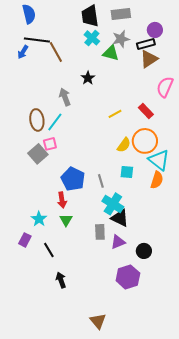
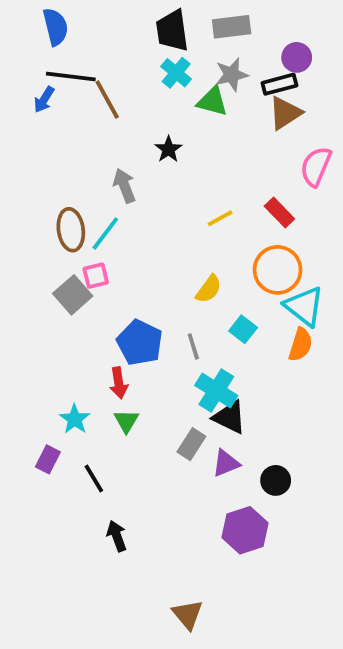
yellow semicircle: (124, 145) -> (209, 289), moved
cyan square: (127, 172) -> (243, 329), turned 32
gray rectangle: (100, 232) -> (191, 444), turned 35

